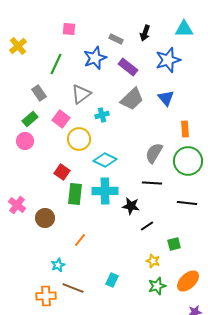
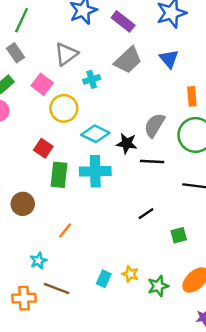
green line: (56, 64) -> (22, 20), moved
black star: (131, 206) -> (127, 143), moved
yellow star: (153, 261) -> (130, 274), moved

